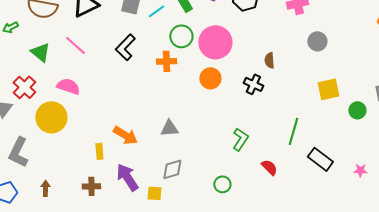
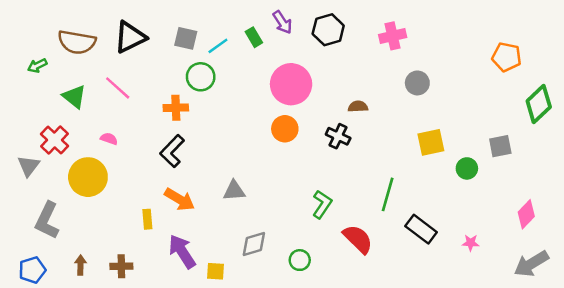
green circle: (181, 36) -> (201, 77), moved
black L-shape: (125, 47) -> (172, 151), moved
brown semicircle: (269, 60) -> (358, 107), turned 91
orange cross: (166, 61) -> (176, 108), moved
pink semicircle: (68, 86) -> (109, 139), size x0.6
red semicircle: (269, 167) -> (358, 239), size x1.5
gray diamond: (172, 169) -> (254, 244), moved
brown cross: (91, 186) -> (121, 266), moved

